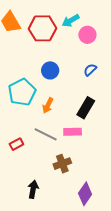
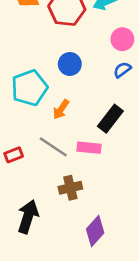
pink circle: (87, 35) -> (122, 39), moved
black arrow: (33, 189) -> (28, 217), size x1.4

